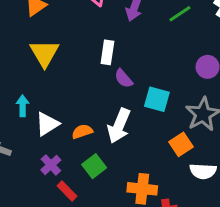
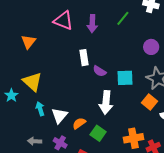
yellow triangle: (44, 53) -> (32, 82), moved
orange semicircle: (82, 132) -> (79, 123), moved
purple cross: (51, 165) -> (60, 143), moved

